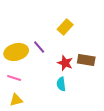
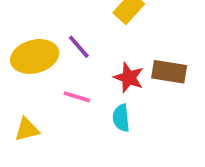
pink line: (14, 78) -> (77, 97), moved
yellow triangle: (16, 100) -> (27, 129), moved

